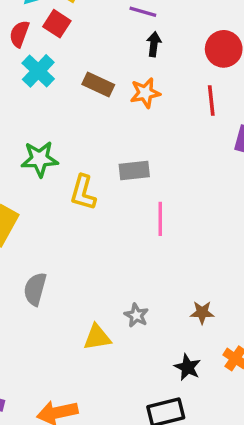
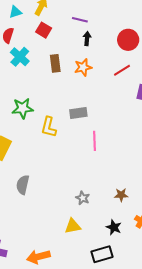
red square: (57, 24) -> (44, 30), moved
brown rectangle: (98, 85) -> (55, 63), turned 60
red line: (211, 100) -> (122, 70), turned 66
yellow triangle: (97, 337) -> (73, 226), moved

